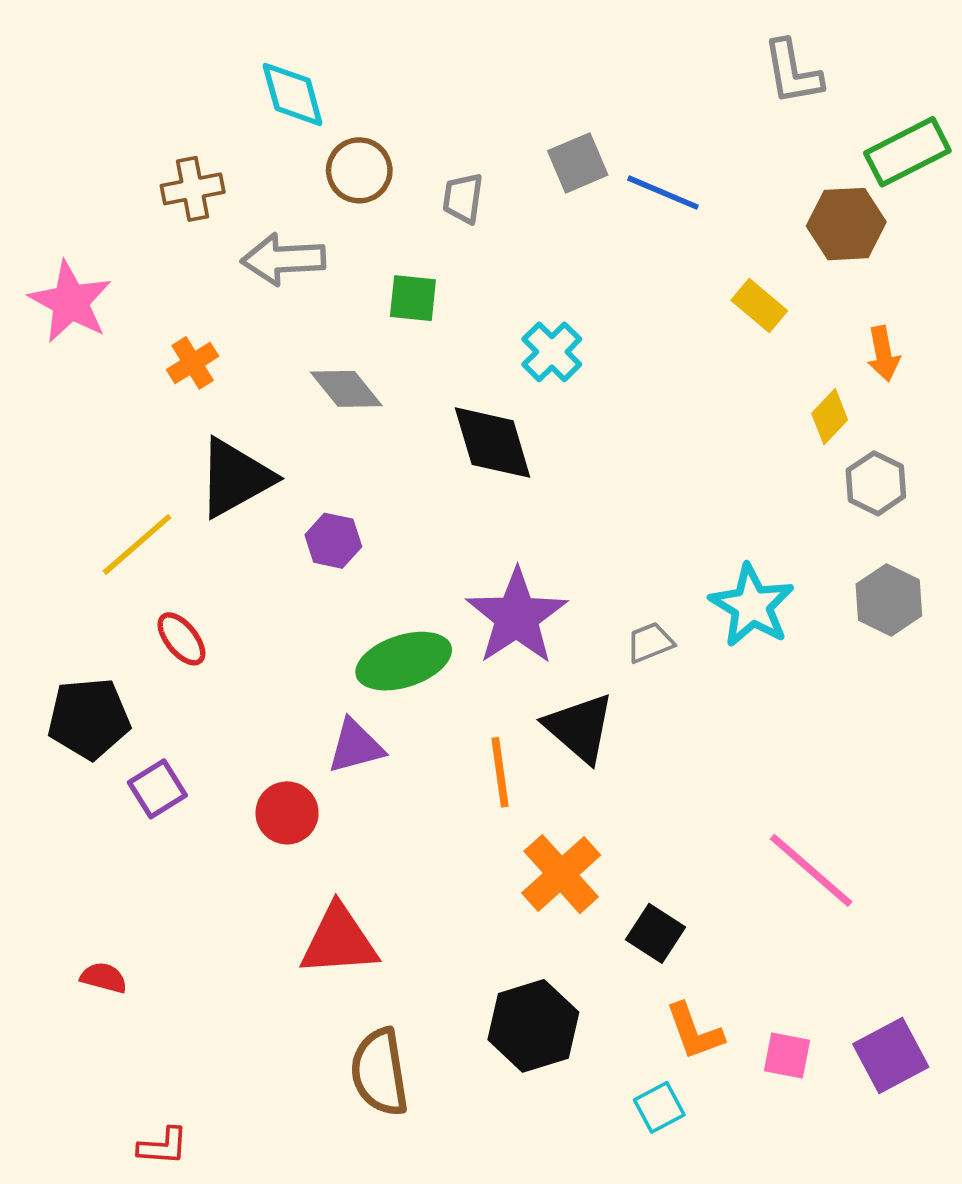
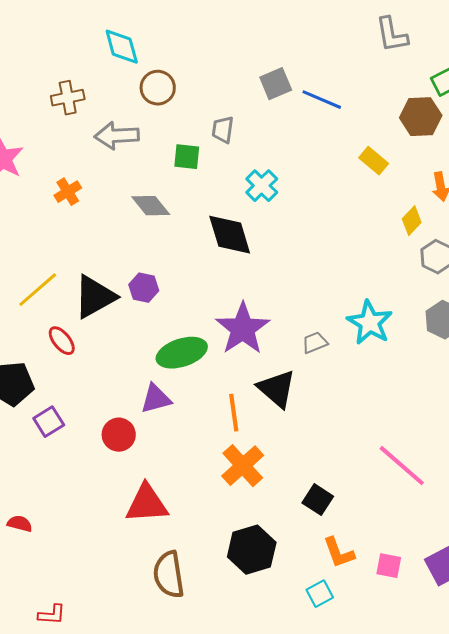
gray trapezoid: (463, 198) -> (223, 130), moved
black triangle: (235, 478) -> (95, 297), moved
orange cross: (561, 874) -> (243, 466), moved

